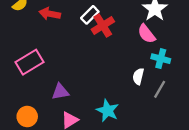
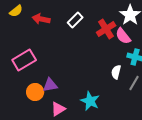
red cross: (103, 26) -> (106, 29), moved
orange circle: (27, 117) -> (35, 92), moved

